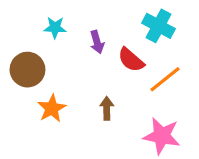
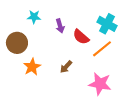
cyan cross: (159, 26) -> (107, 24), moved
brown arrow: (107, 108) -> (66, 67), turned -136

